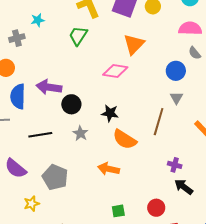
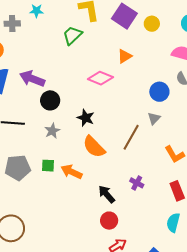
orange triangle: (134, 44) -> (125, 56), size x0.7
gray pentagon: (55, 177) -> (18, 168), turned 30
black arrow: (184, 187) -> (107, 194), moved
green square: (118, 211) -> (48, 166), moved

